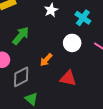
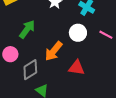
orange arrow: (46, 60) -> (54, 51), size x1.5

